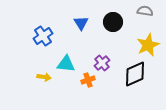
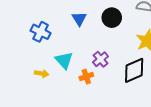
blue cross: (43, 36) -> (41, 32), turned -30
cyan triangle: (66, 64) -> (64, 60), turned 42

